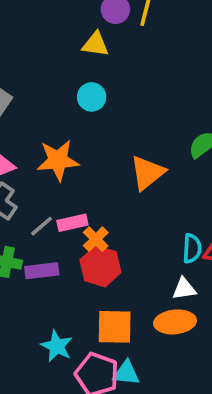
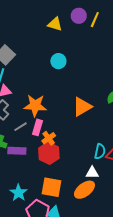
yellow triangle: (95, 44) -> (55, 24), moved
orange star: (58, 160) -> (35, 105), moved
pink rectangle: (72, 223) -> (37, 127), turned -70
orange ellipse: (175, 322) -> (84, 190), turned -40

